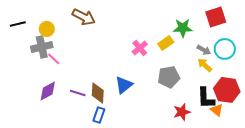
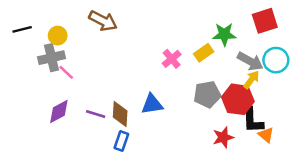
gray arrow: (204, 50) -> (250, 61), size x1.5
yellow arrow: (205, 65) -> (251, 80), turned 84
blue triangle: (124, 85) -> (152, 104), turned 30
red hexagon: (227, 90) -> (238, 99), moved

